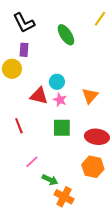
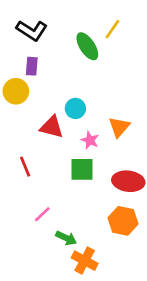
yellow line: (100, 19) -> (112, 29), moved
black L-shape: (24, 23) -> (32, 30), turned -30
pink star: (60, 100) -> (90, 140), moved

